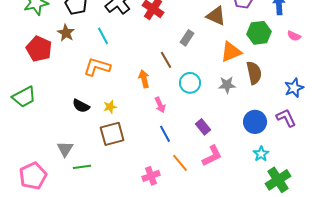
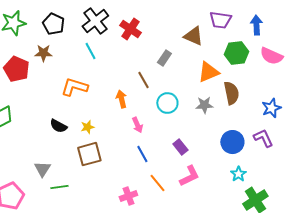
brown star: (66, 33) -> (43, 53), turned -30
cyan line: (103, 36) -> (90, 51), moved
pink semicircle: (294, 36) -> (271, 56), size x1.6

